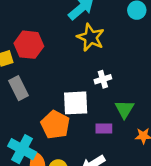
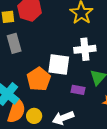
white cross: (103, 79) -> (85, 49), size x1.5

